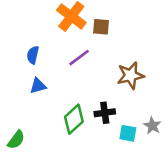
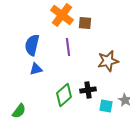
blue semicircle: (33, 55) -> (32, 45), size x1.5
purple line: (79, 58) -> (68, 47), turned -60

